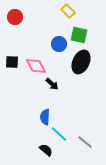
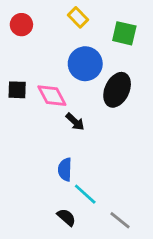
yellow rectangle: (68, 11) -> (78, 17), moved
green square: (79, 35) -> (124, 33), moved
blue circle: (59, 44) -> (85, 64), size x1.5
gray line: (85, 142) -> (120, 220), moved

